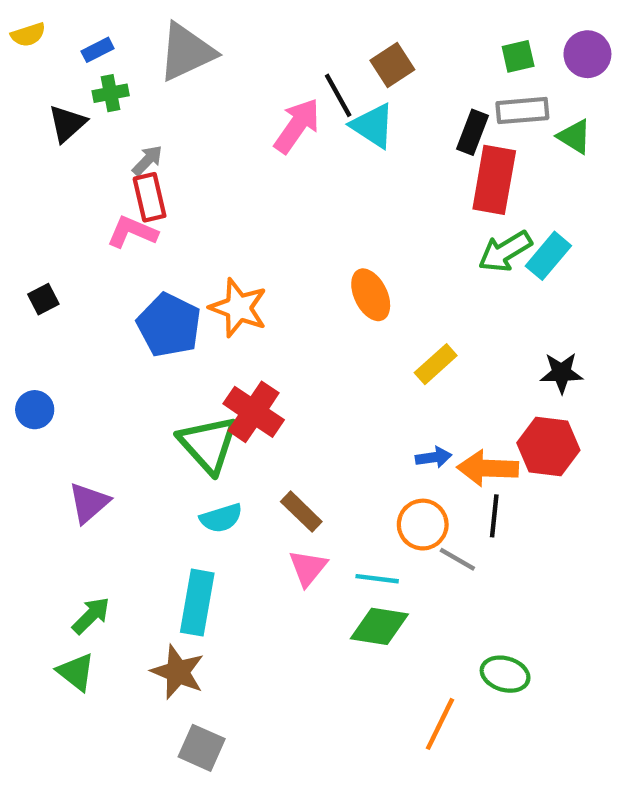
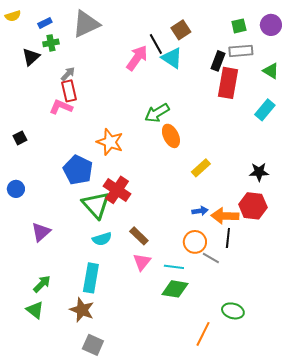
green triangle: (574, 137) -> (271, 71), moved
green arrow: (505, 251) -> (157, 113), moved
cyan rectangle: (548, 256) -> (265, 110), moved
blue pentagon: (169, 325) -> (78, 170), moved

